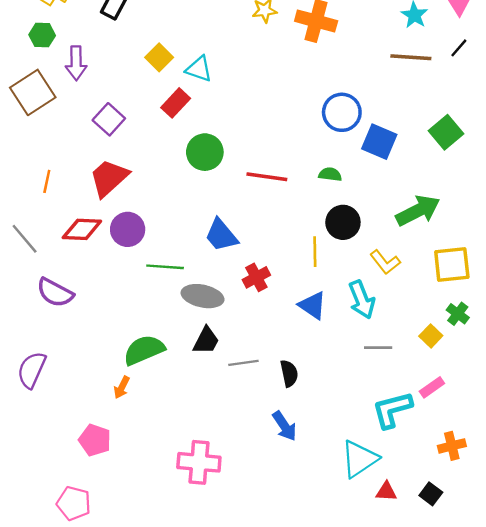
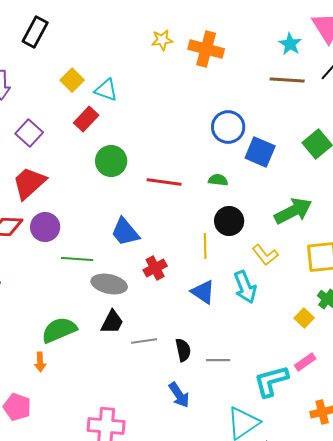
gray line: (378, 348) -> (218, 360), moved
orange arrow: (122, 387) -> (40, 362), turned -30

